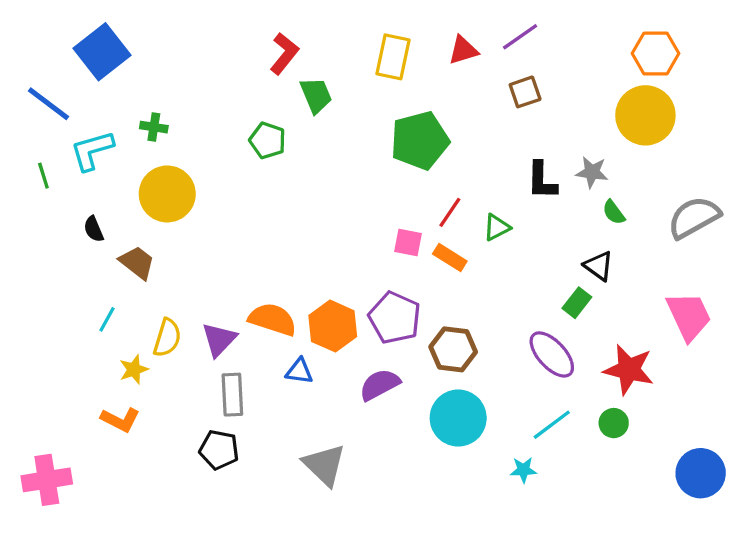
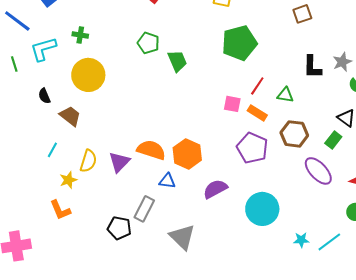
green trapezoid: (316, 95) -> (177, 61), moved
gray star: (592, 172) -> (342, 62), turned -30
green triangle: (497, 227) -> (285, 95), turned 36
purple pentagon: (395, 318) -> (252, 148), moved
brown hexagon: (453, 349) -> (294, 134), moved
gray rectangle: (232, 395) -> (144, 209), moved, turned 30
orange L-shape: (120, 420) -> (60, 210), turned 40
cyan line: (552, 425) -> (329, 242), moved

